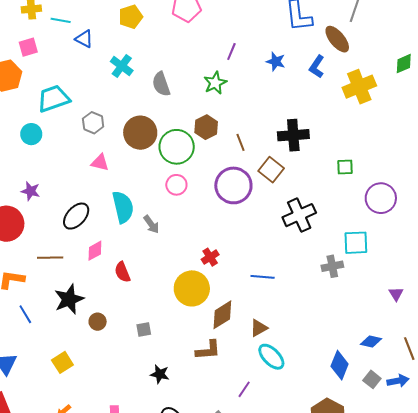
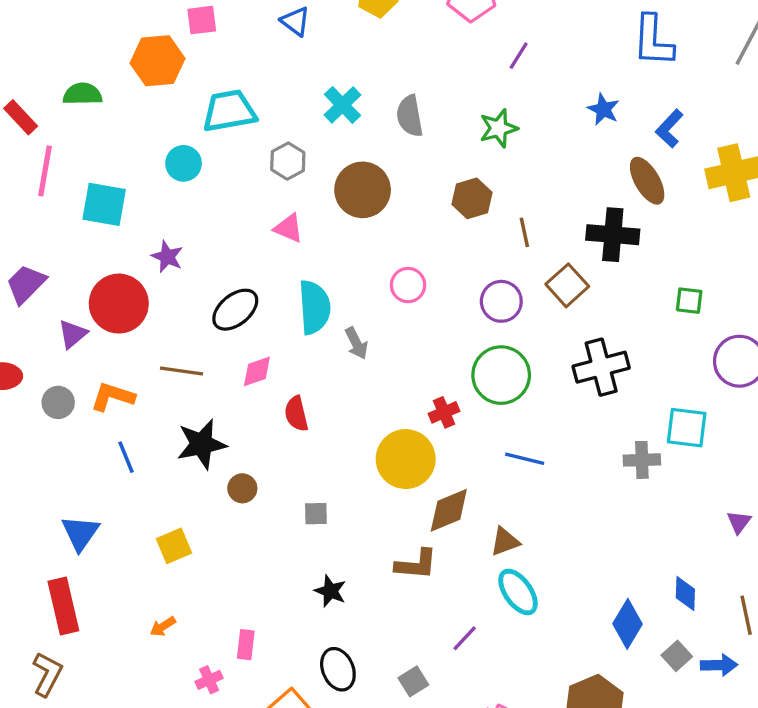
brown ellipse: (337, 39) -> (647, 181), moved
purple line: (231, 52) -> (519, 56), moved
cyan cross: (122, 66) -> (342, 105), moved
green circle: (177, 147) -> (501, 375), moved
purple circle: (233, 185) -> (501, 301), size x0.7
blue diamond: (371, 341) -> (685, 593), turned 70

